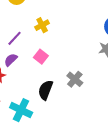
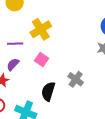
yellow cross: (42, 25) -> (41, 29), size x1.5
purple line: (14, 38) -> (15, 44), turned 49

